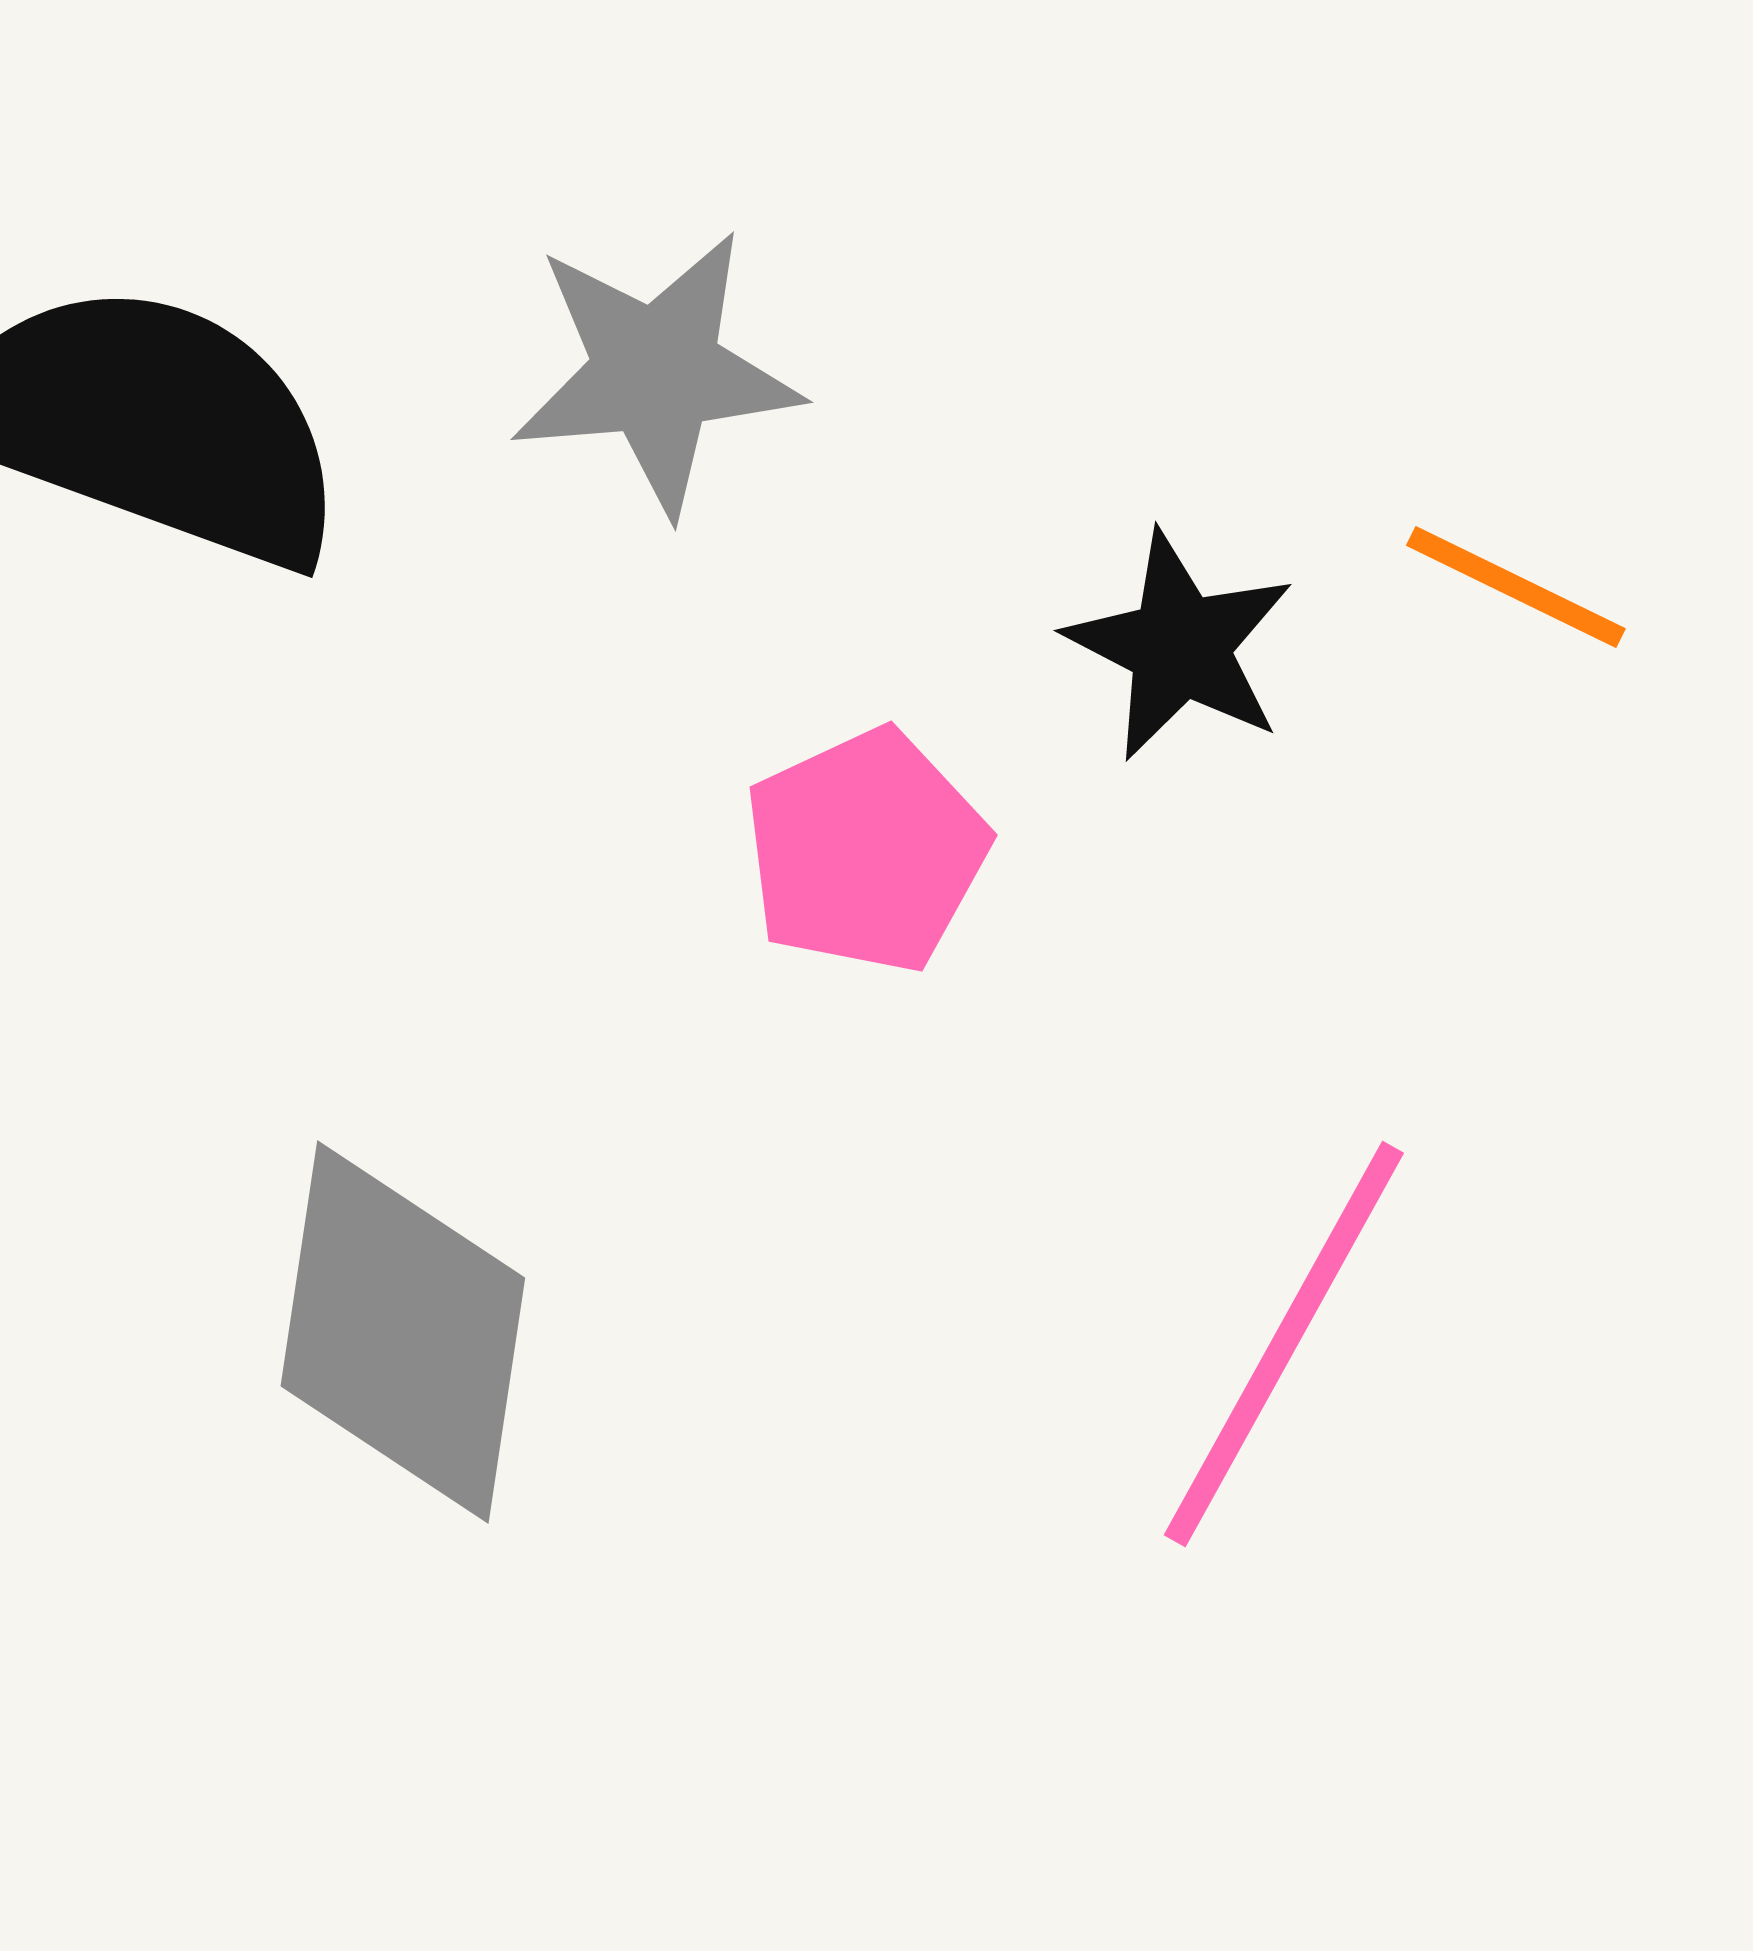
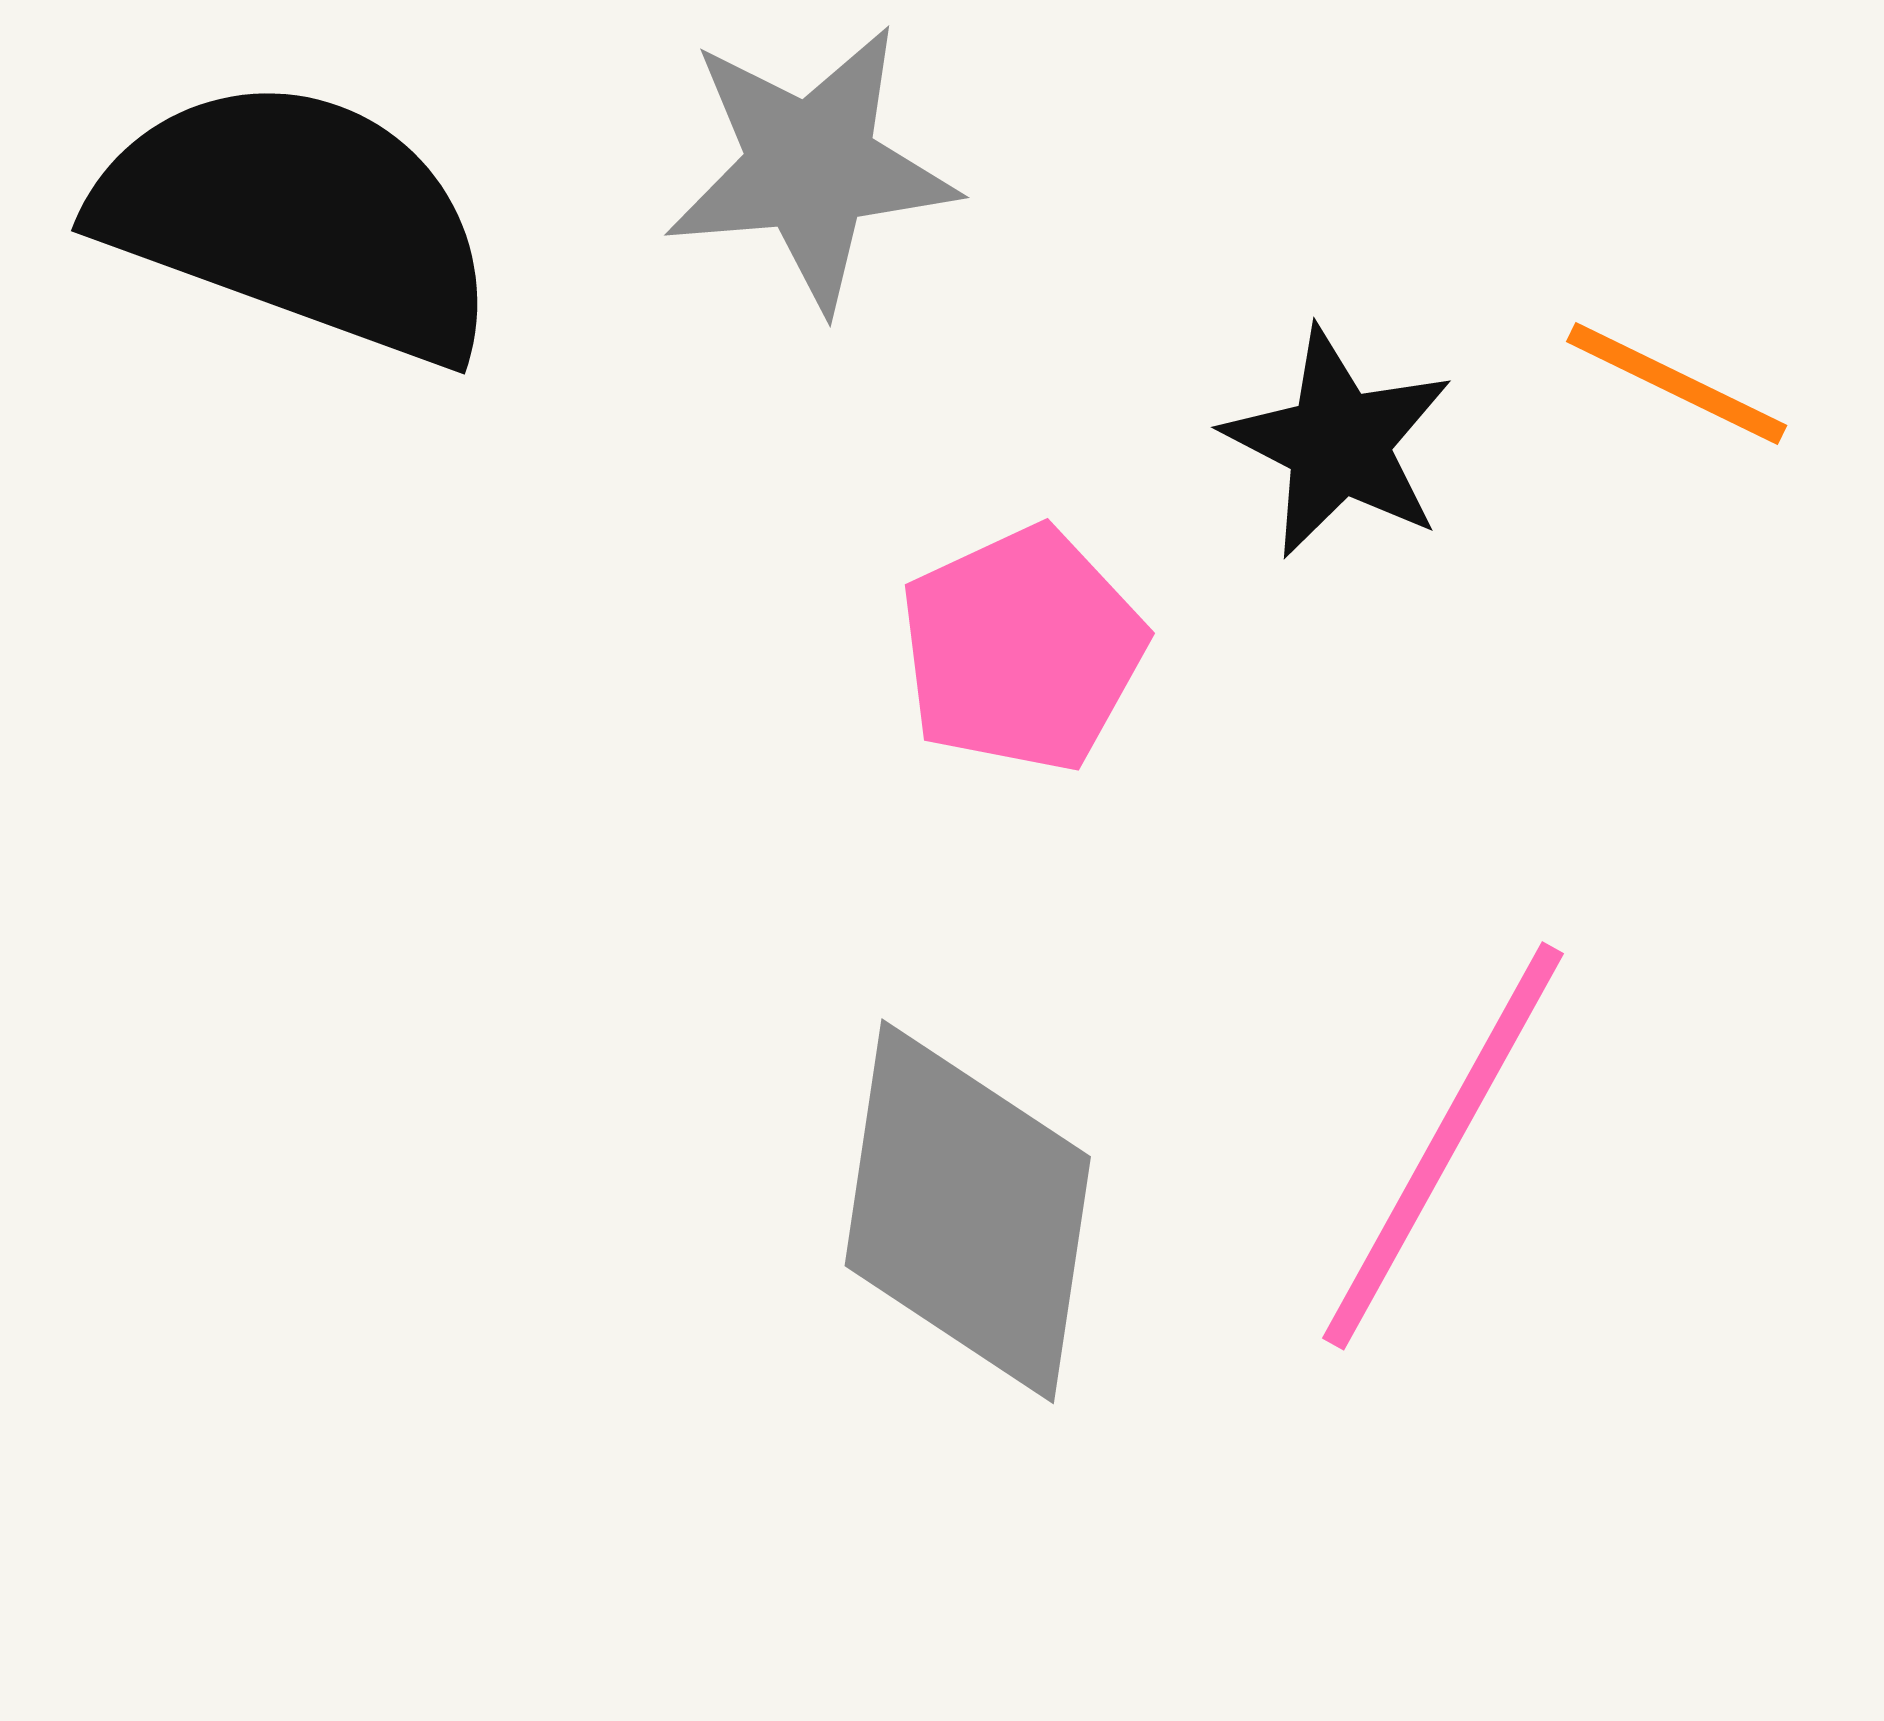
gray diamond: (403, 1332) -> (968, 1211), moved

